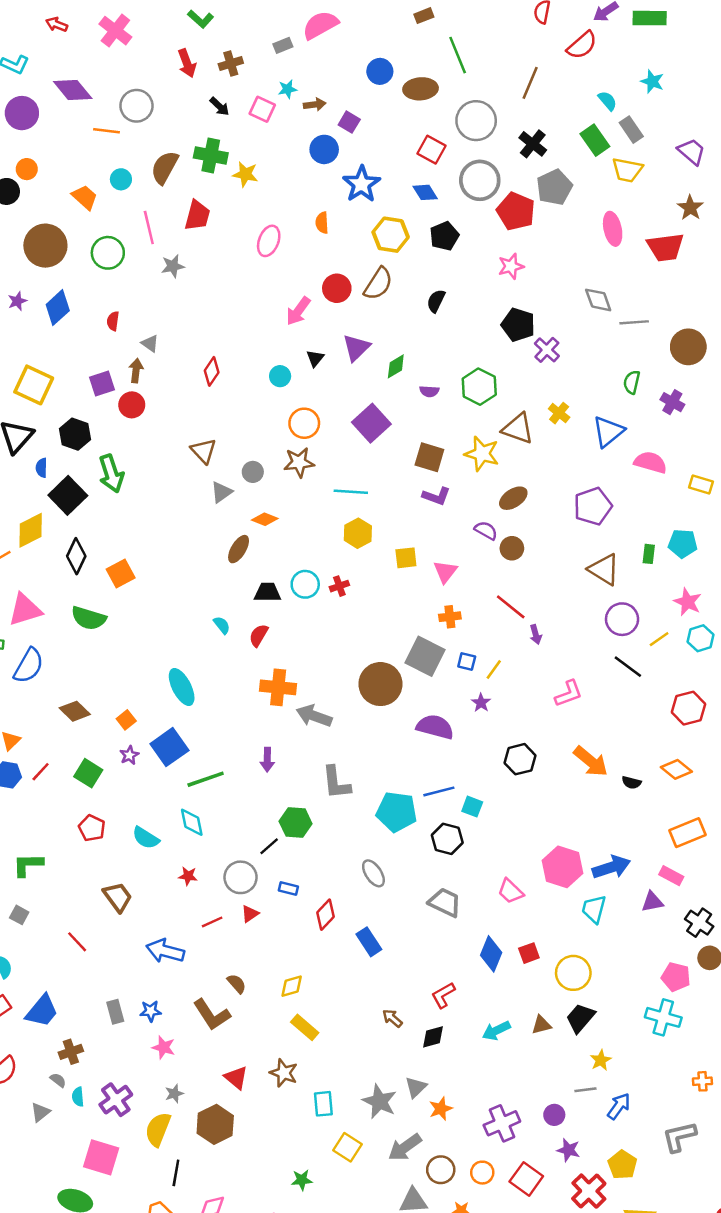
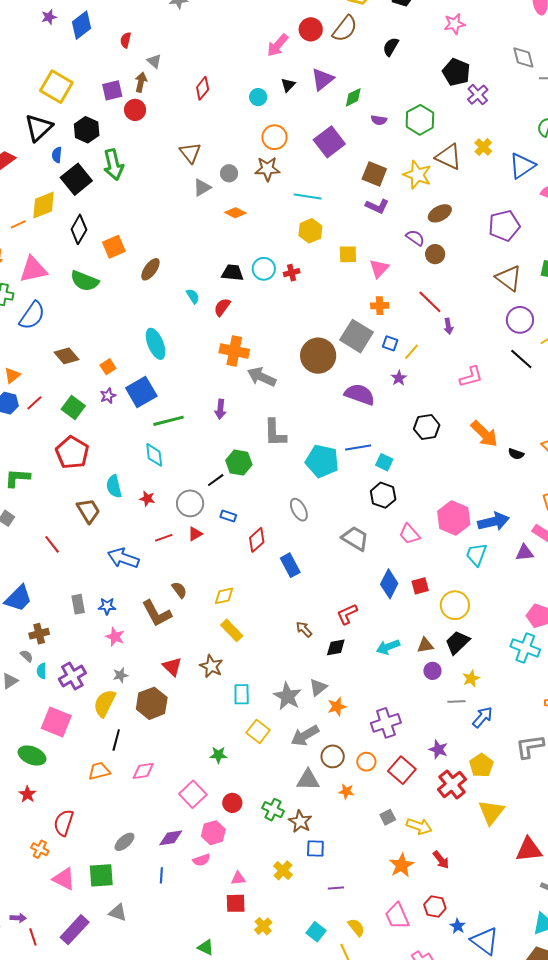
brown ellipse: (239, 549) -> (150, 269), moved
red pentagon: (92, 828) -> (72, 453), size x1.5
cyan semicircle: (146, 838) -> (114, 486), moved, turned 40
black hexagon: (447, 839) -> (383, 495), moved
purple circle: (554, 1115) -> (432, 671), moved

